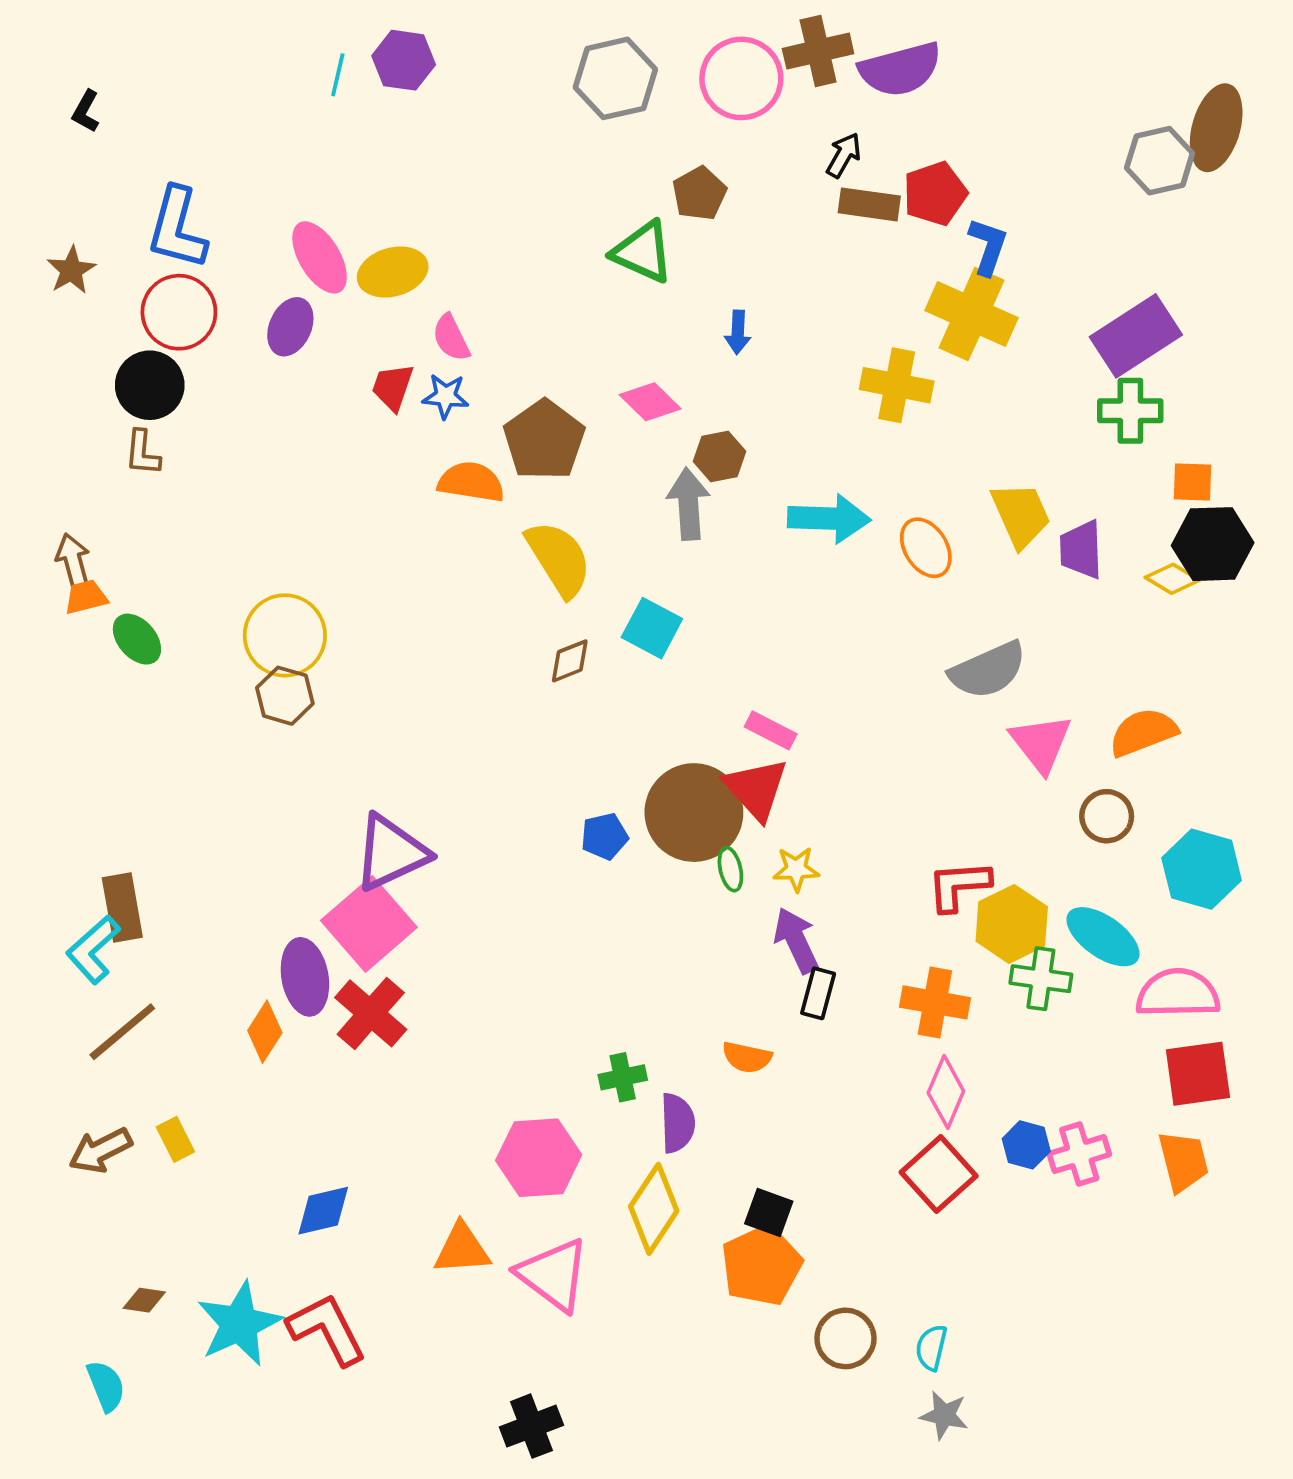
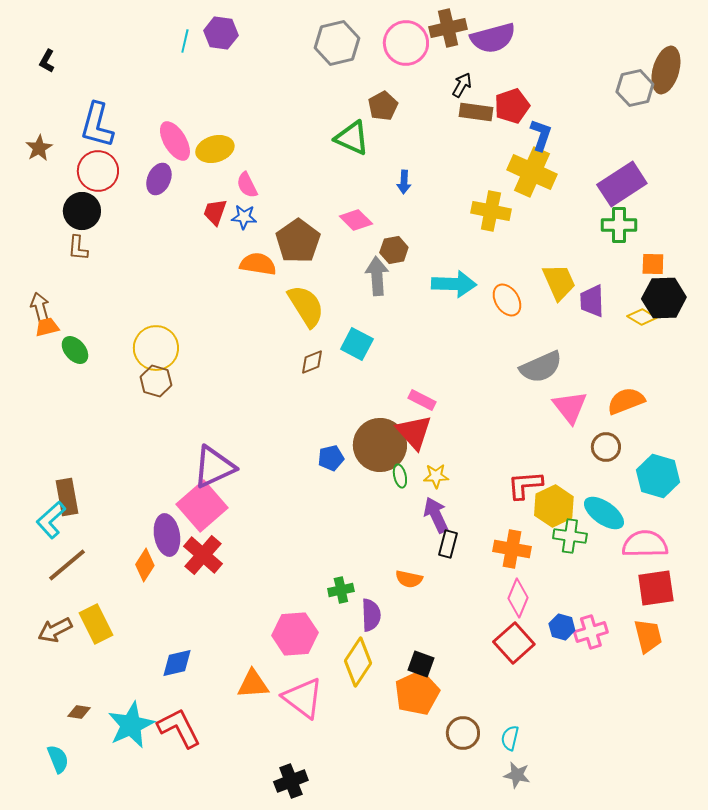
yellow rectangle: (175, 1139) -> (96, 624), size x1.6

